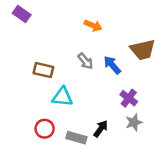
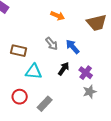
brown trapezoid: (143, 50) -> (97, 23), moved
black arrow: (101, 129) -> (64, 69), moved
gray rectangle: (76, 138) -> (45, 104), turned -63

